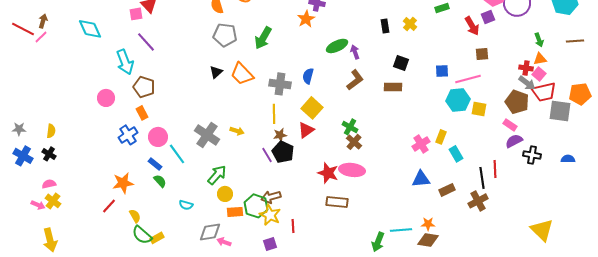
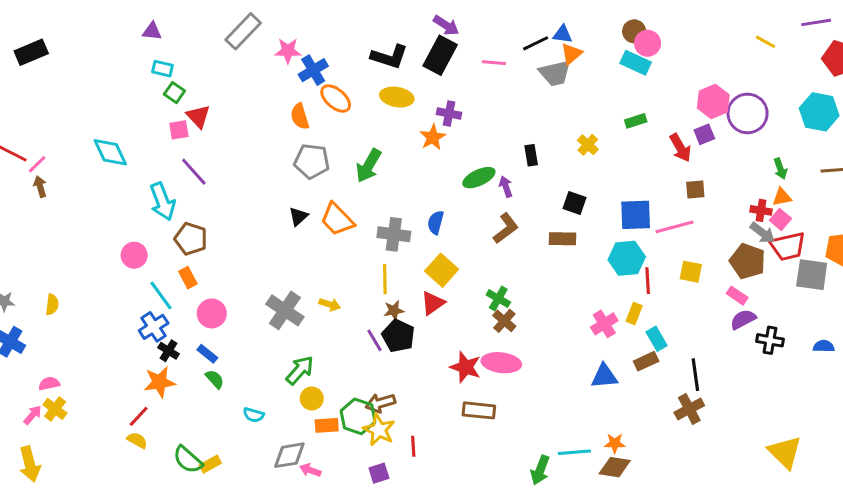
brown arrow: (43, 21) -> (40, 187), moved, turned -32
black rectangle: (385, 26) -> (531, 155), moved
blue square: (442, 71) -> (636, 215), size x1.6
cyan hexagon: (458, 100) -> (627, 258), moved
blue cross: (128, 135) -> (154, 327), moved
black cross: (49, 154) -> (168, 351), moved
cyan line: (177, 154) -> (161, 296), moved
red line: (495, 169) -> (648, 281), moved
brown rectangle: (447, 190) -> (646, 361), moved
pink arrow: (38, 205) -> (33, 415), turned -72
yellow semicircle: (135, 216) -> (137, 440), moved, turned -32
yellow arrow: (50, 240) -> (30, 464), moved

